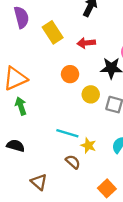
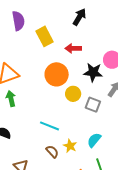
orange circle: (70, 74) -> (57, 74), size x1.5
yellow star: (88, 146) -> (70, 146), moved

